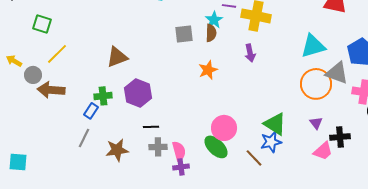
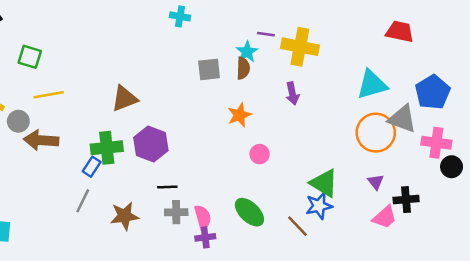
yellow line: (57, 54) -> (49, 95), turned 35
green cross: (103, 96) -> (107, 148), size x1.4
pink circle: (224, 128) -> (260, 154), moved, size x0.6

